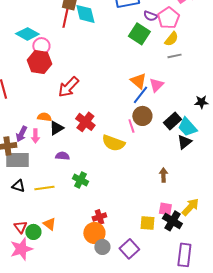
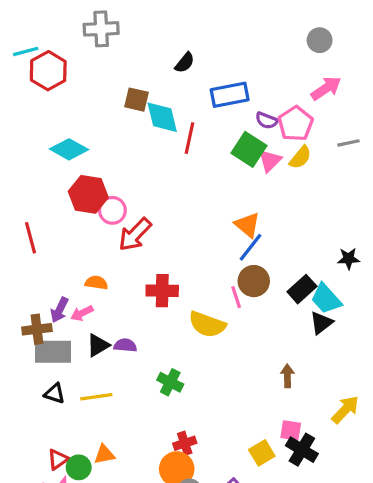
red line: (65, 18) -> (190, 138), moved
pink circle: (41, 46) -> (112, 210), moved
gray line: (174, 56) -> (348, 143), moved
pink triangle: (156, 85) -> (270, 161), moved
red cross: (85, 122) -> (162, 291), turned -36
black triangle: (56, 128) -> (98, 345), moved
pink arrow: (35, 136) -> (82, 313), turned 64
green cross: (80, 180) -> (170, 382), moved
yellow arrow: (190, 207) -> (345, 410), moved
yellow square: (147, 223) -> (262, 453), turned -35
orange triangle: (49, 224) -> (104, 455), turned -48
red triangle: (20, 227) -> (58, 459), turned 32

